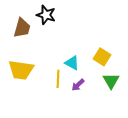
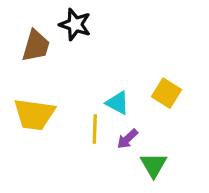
green triangle: (111, 81) -> (154, 165), moved

